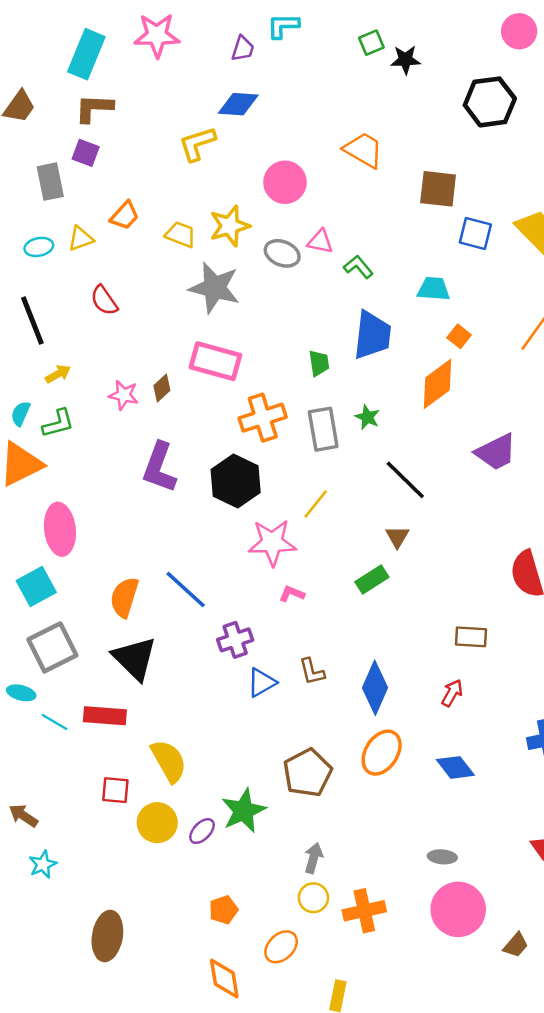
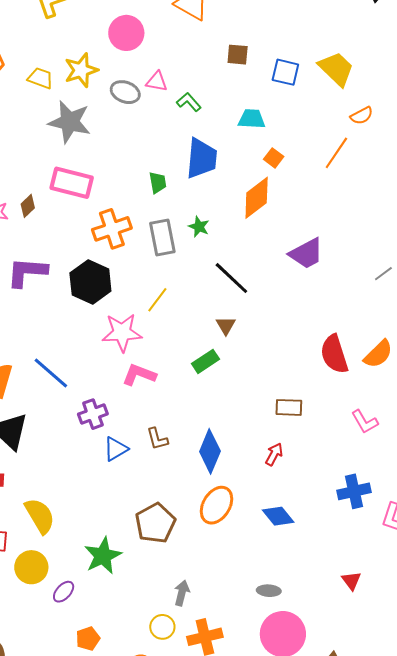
brown square: (438, 189) -> (238, 55), moved, size x0.7
purple L-shape: (159, 467) -> (27, 272), turned 75
pink L-shape: (292, 594) -> (139, 375), size x1.6
purple ellipse: (202, 831) -> (64, 592), moved
gray arrow: (313, 858) -> (182, 593), moved

